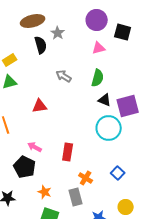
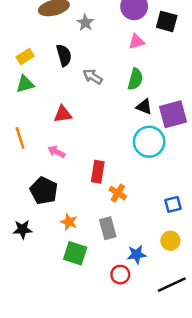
black semicircle: (41, 45) -> (64, 55), moved
pink arrow: (35, 147) -> (56, 152), moved
blue square: (118, 173) -> (173, 204), moved, turned 32
orange cross: (86, 178) -> (118, 193), moved

